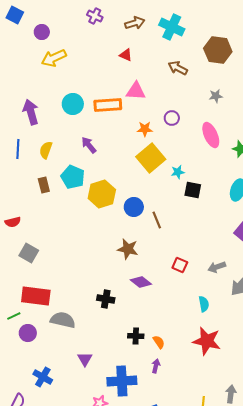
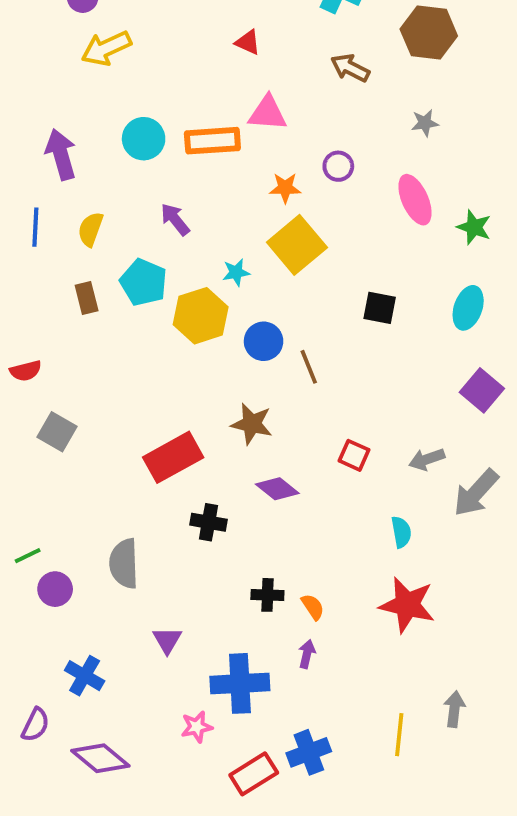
cyan star: (178, 172) -> (236, 272), moved
red rectangle: (36, 296) -> (173, 457), moved, turned -36
gray semicircle: (63, 320) -> (124, 564), turned -105

